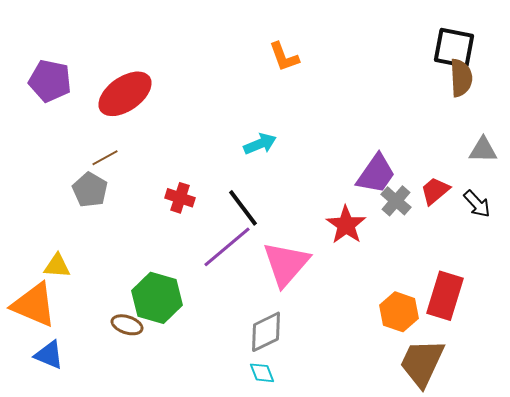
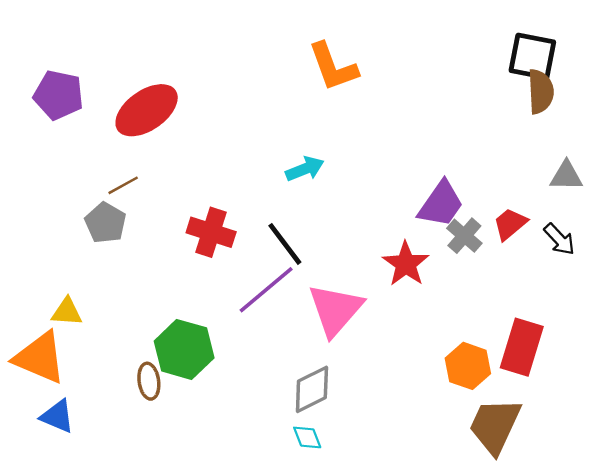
orange L-shape: (284, 57) -> (333, 67), size x1.4
red cross: (180, 198) -> (211, 232), size x1.4
brown ellipse: (127, 325) -> (149, 381), turned 64

